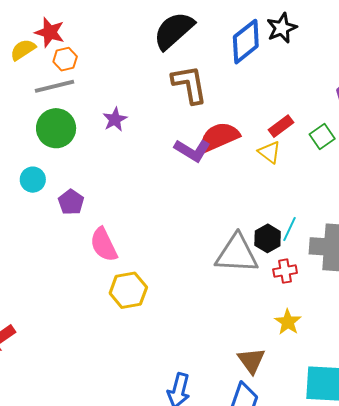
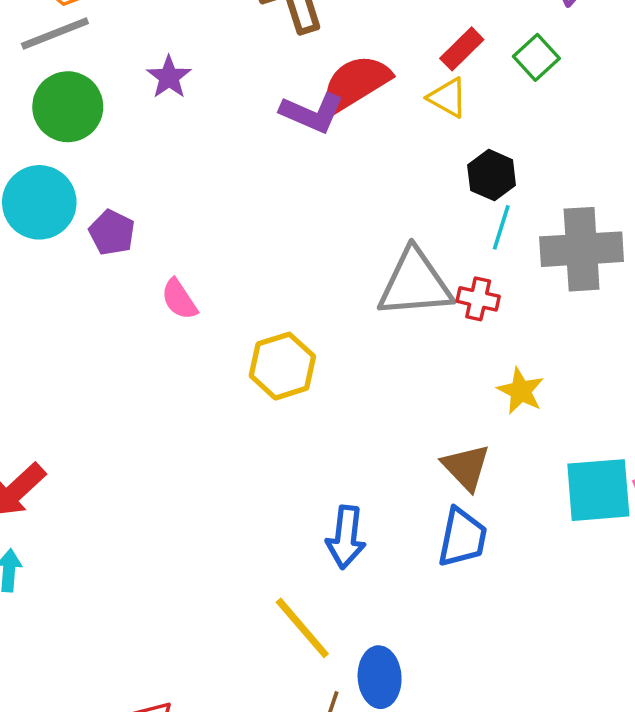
cyan circle: (33, 180) -> (39, 202), size x1.6
black hexagon: (268, 238) -> (492, 175), moved
pink semicircle: (104, 245) -> (179, 299), size x0.7
red cross: (285, 271) -> (478, 299), moved, turned 30
yellow hexagon: (128, 290) -> (282, 366), moved

